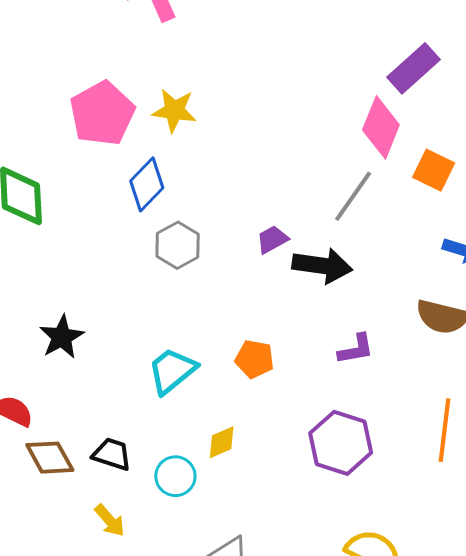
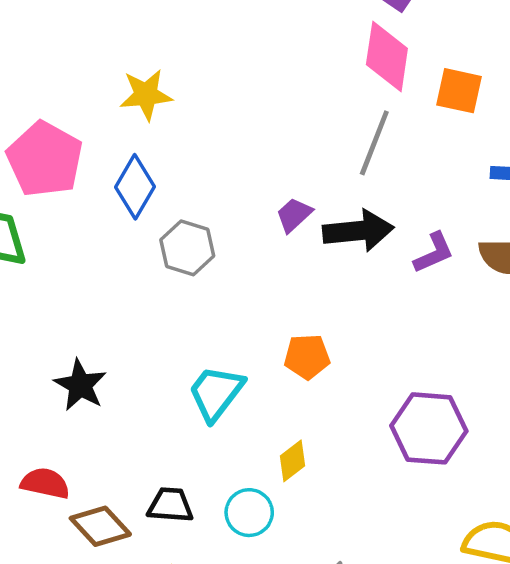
pink pentagon: (102, 113) -> (45, 159), moved
purple L-shape: (356, 349) -> (434, 253), moved

